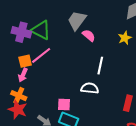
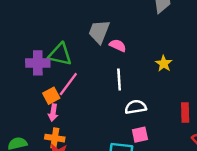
yellow star: (125, 38) -> (164, 64), moved
white line: (100, 66) -> (119, 80), moved
pink square: (64, 104) -> (140, 135), moved

